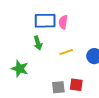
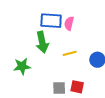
green arrow: (38, 43) -> (42, 42), size x1.5
green star: (20, 69) -> (22, 66), turned -30

